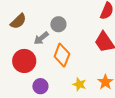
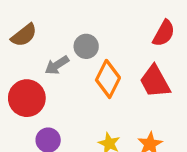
orange diamond: (62, 55) -> (108, 79), moved

